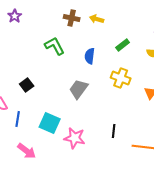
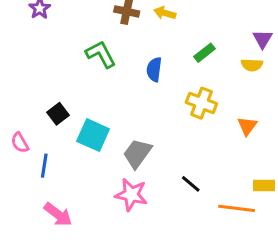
gray trapezoid: (79, 89) -> (137, 153), moved
cyan square: (50, 123) -> (93, 135), moved
black line: (114, 131) -> (191, 184), turned -56

